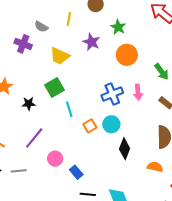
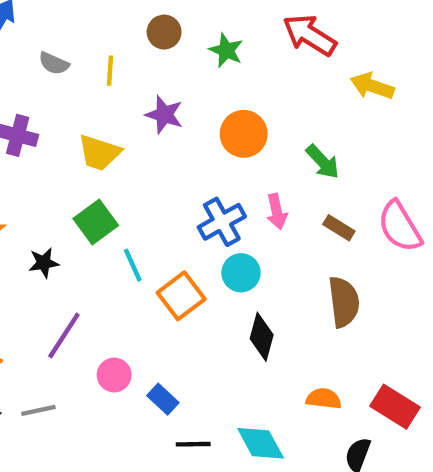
gray semicircle: (41, 27) -> (54, 63), moved
green star: (118, 27) -> (226, 50), moved
cyan circle: (111, 124) -> (241, 273), moved
orange square: (90, 126) -> (181, 296), size x1.5
orange semicircle: (155, 167) -> (324, 399), moved

